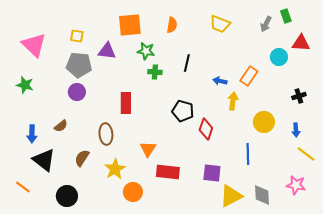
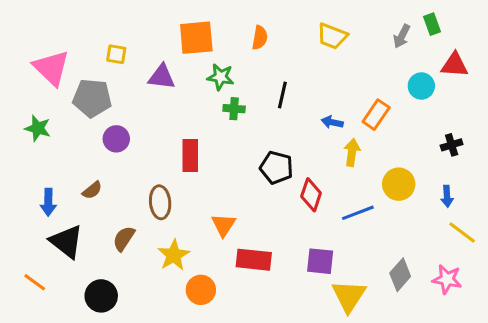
gray pentagon: (79, 65) -> (92, 98), moved
blue line: (248, 154) -> (358, 213), moved, turned 70
gray diamond: (262, 195) -> (400, 275), moved, turned 45
yellow triangle: (231, 196) -> (349, 296), turned -30

